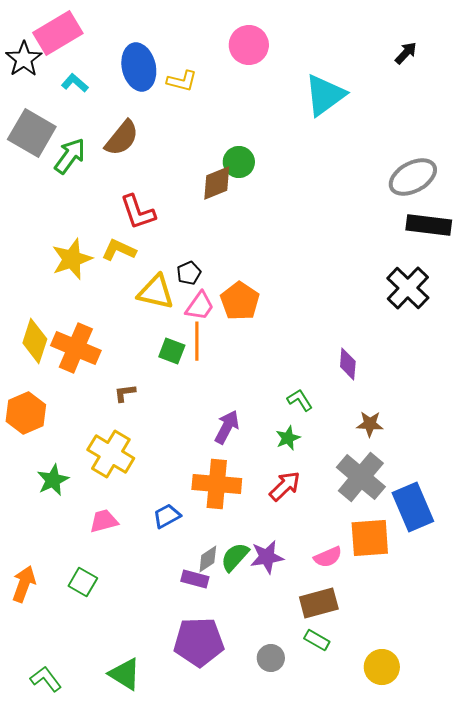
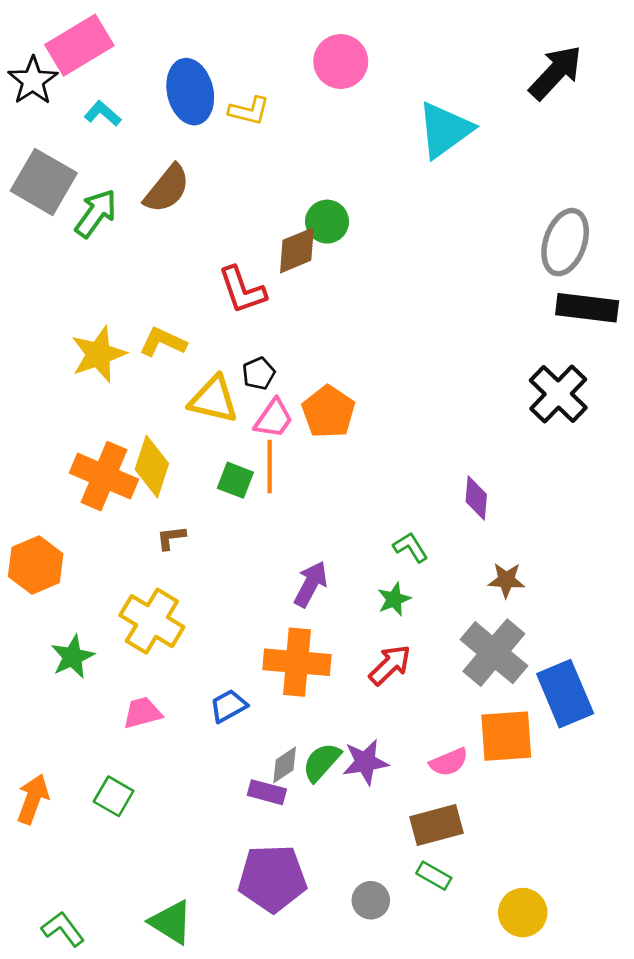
black arrow: (406, 53) -> (556, 72), size x1.8
gray ellipse: (413, 177) -> (565, 242), turned -42
red L-shape: (138, 212) -> (242, 290), moved
yellow diamond: (35, 341) -> (152, 467), moved

